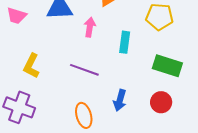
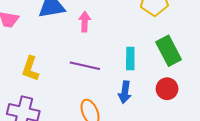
cyan rectangle: (125, 42) -> (130, 58), moved
green rectangle: (167, 66) -> (169, 51), turned 52

